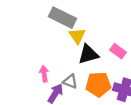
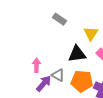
gray rectangle: (63, 18) -> (60, 19), size x0.6
yellow triangle: (77, 36) -> (91, 34), moved

